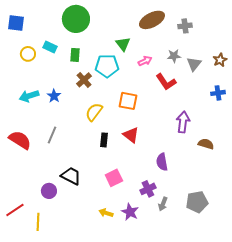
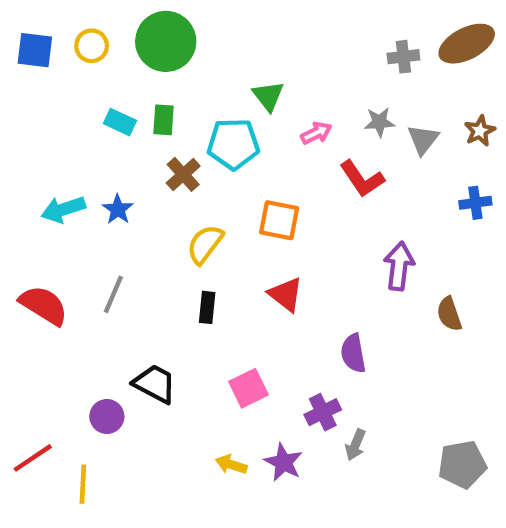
brown ellipse: (152, 20) -> (467, 44), moved
cyan rectangle: (50, 47) -> (120, 122), moved
yellow circle: (28, 54) -> (92, 46), moved
black rectangle: (104, 140) -> (207, 307), moved
brown semicircle: (206, 144) -> (449, 314), turned -126
gray pentagon: (197, 202) -> (462, 464), moved

